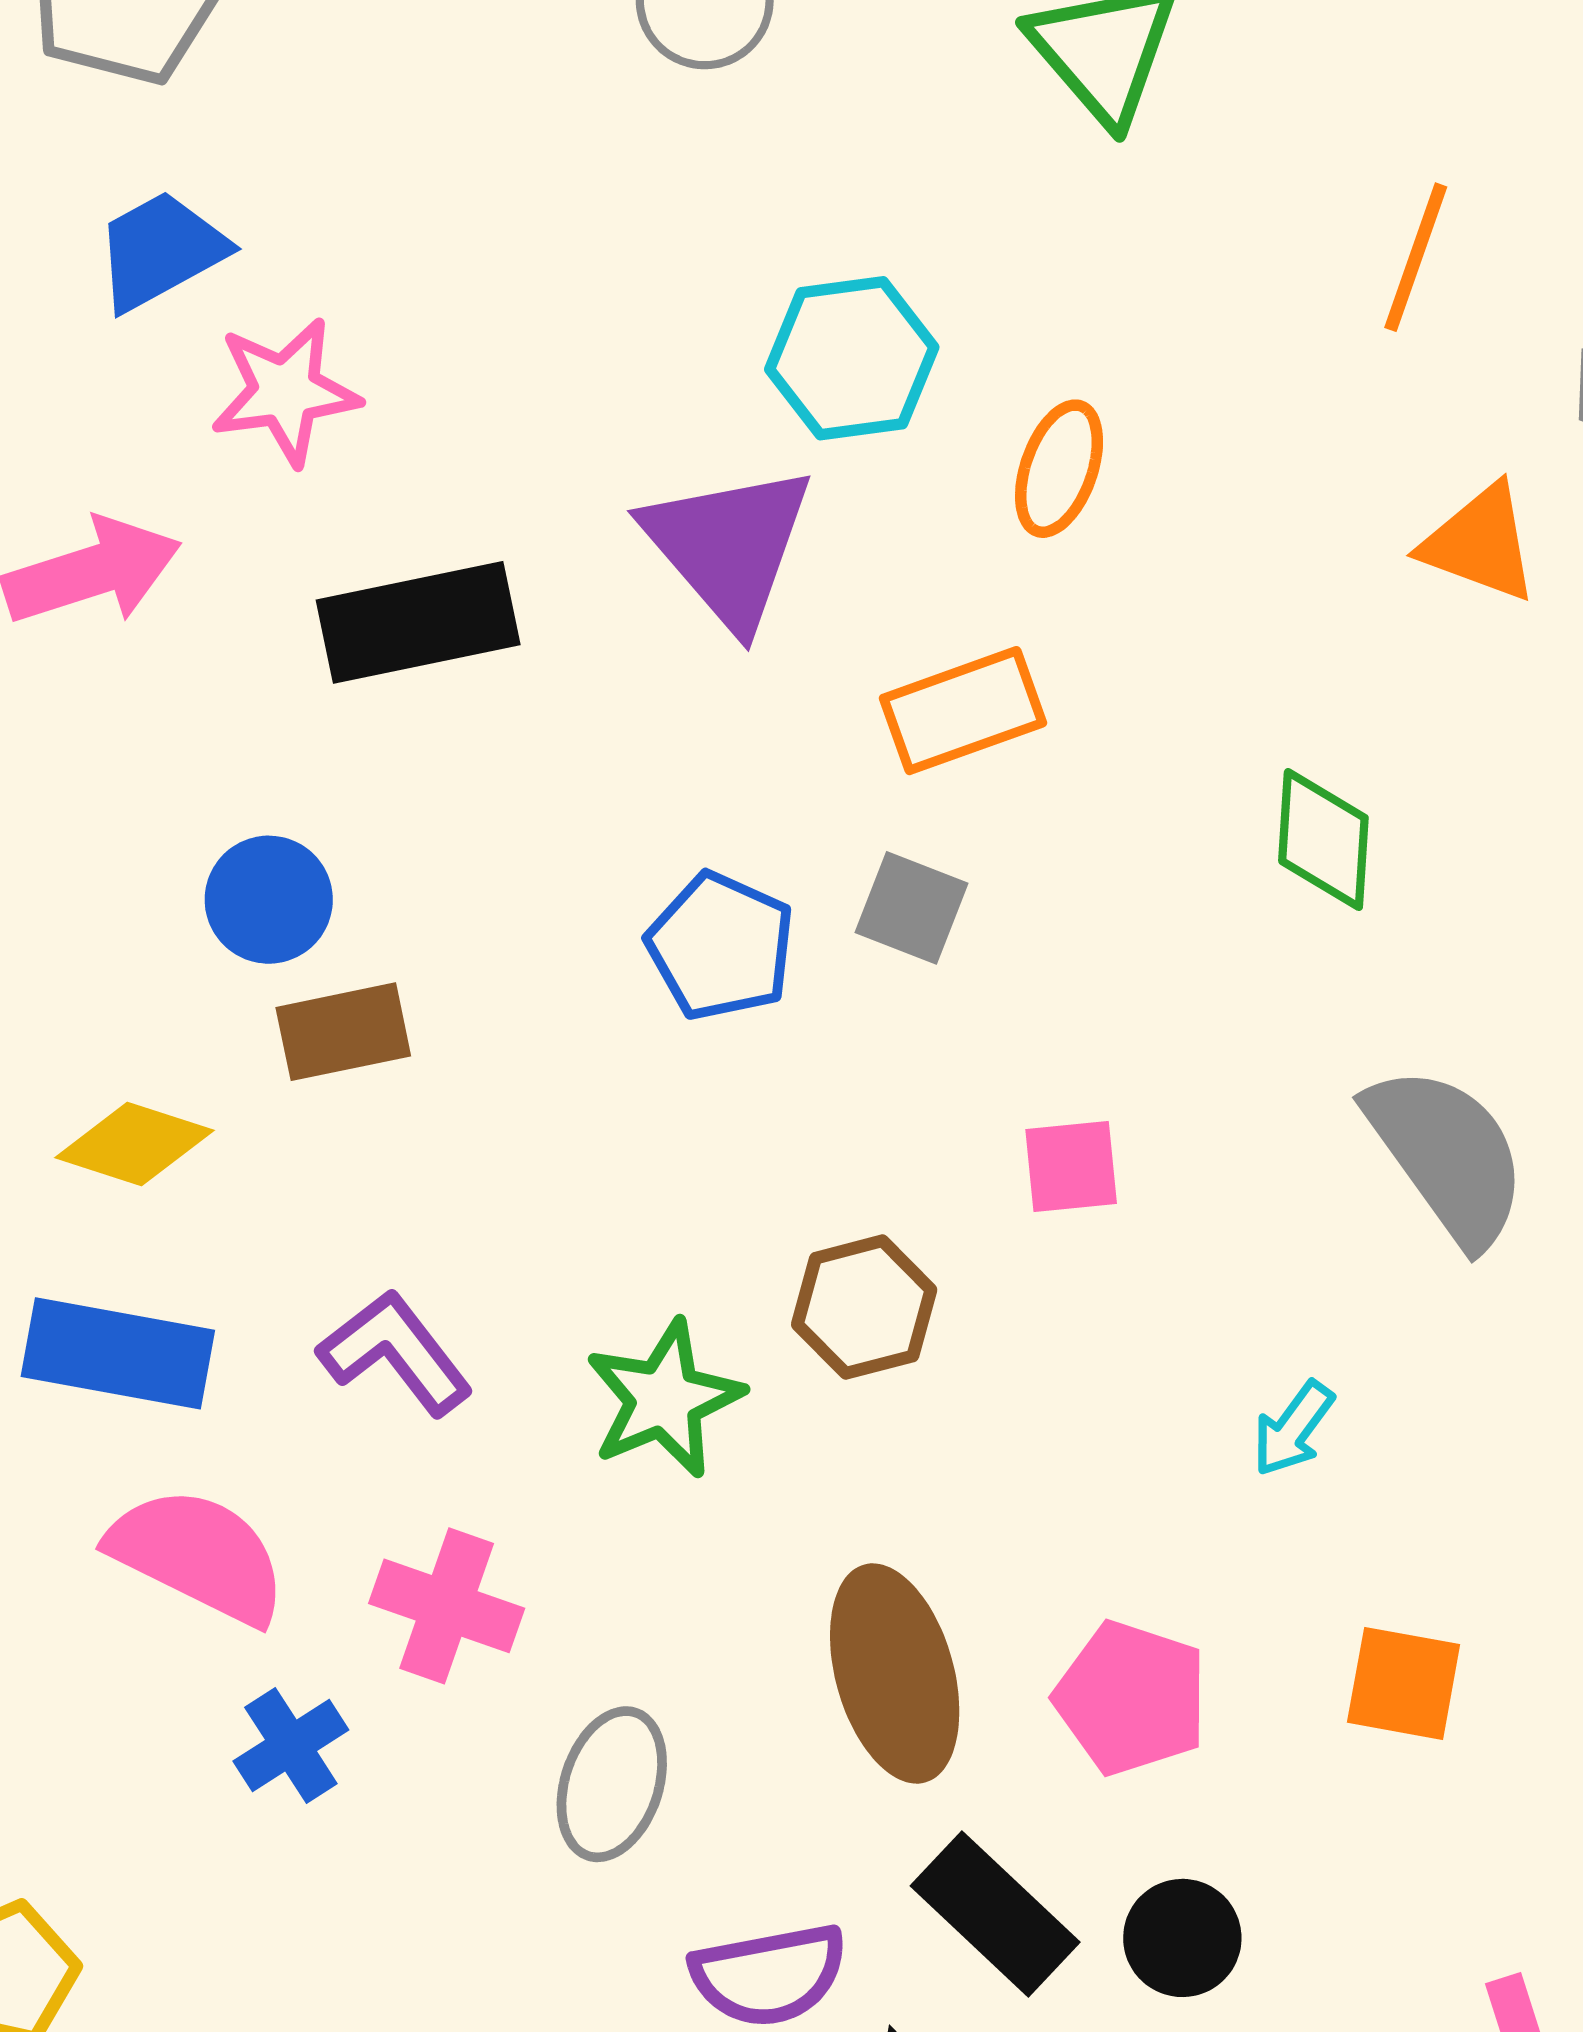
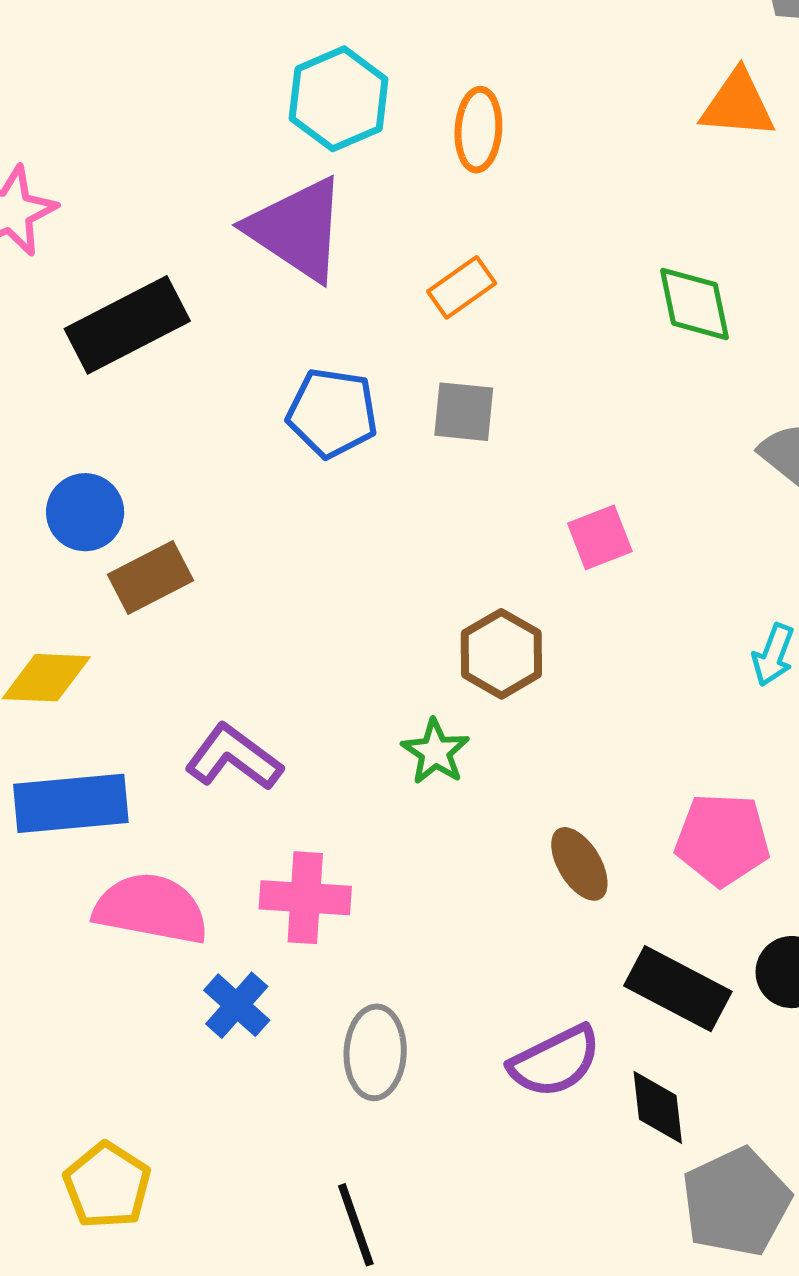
orange rectangle: (963, 711) -> (462, 287), size x0.7
blue pentagon: (721, 946) -> (332, 413), moved
green star: (664, 1399) -> (435, 752), moved, size x0.7
brown ellipse: (895, 1673) -> (579, 864), size x0.6
gray ellipse: (612, 1784) -> (375, 1052), moved

